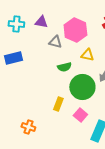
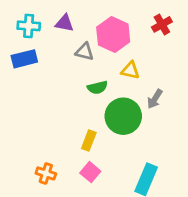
blue rectangle: (13, 58) -> (24, 59), moved
pink square: (80, 115) -> (90, 172), moved

